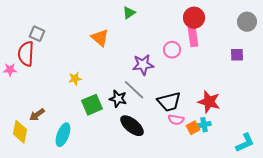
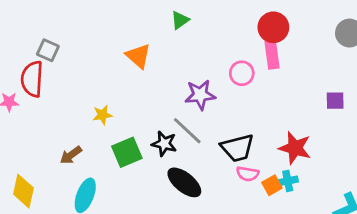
purple square: (237, 55) -> (335, 101), moved
brown arrow: (37, 115) -> (71, 155), moved

